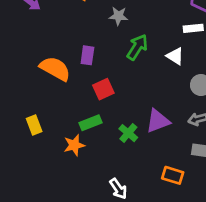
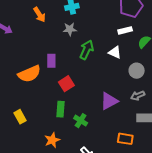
orange semicircle: (55, 69) -> (29, 74), turned 135
green rectangle: (91, 123) -> (61, 109), turned -56
green cross: (128, 133) -> (81, 121), moved
orange star: (74, 145) -> (52, 140), moved

